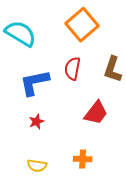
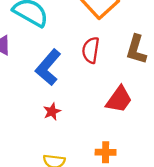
blue L-shape: (34, 83) -> (48, 67), turned -36

